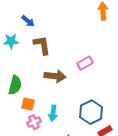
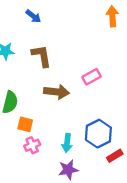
blue arrow: (28, 21) -> (33, 16), moved
cyan arrow: (53, 113) -> (67, 143), moved

